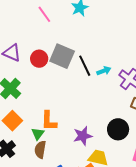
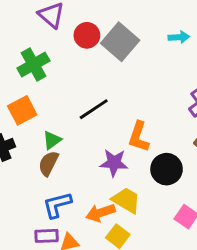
black line: (85, 66) -> (94, 109), moved, turned 65
cyan arrow: (104, 71) -> (179, 37), moved
orange L-shape: (49, 121) -> (139, 137), moved

